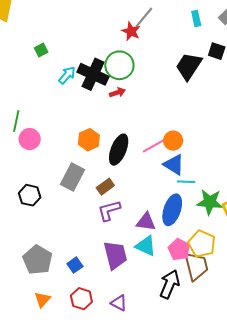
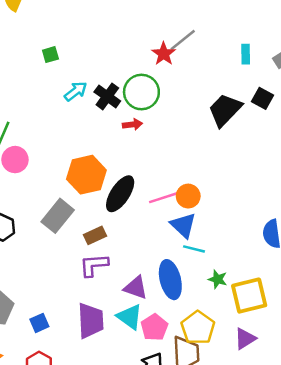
black cross: (93, 74) -> (107, 96), size x0.7
orange hexagon: (89, 140) -> (86, 175), size x1.4
green star: (210, 202) -> (218, 279), size x0.6
blue ellipse: (172, 210) -> (170, 280), turned -44
pink pentagon: (179, 249) -> (154, 327), moved

